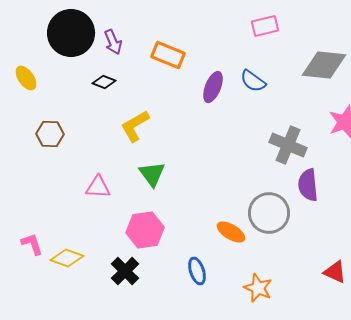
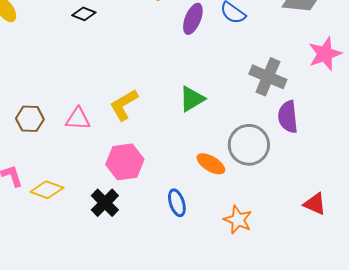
yellow L-shape: (135, 126) -> (124, 105), moved
brown hexagon: (50, 134) -> (30, 119), moved
green triangle: (152, 174) -> (192, 99), moved, turned 36

